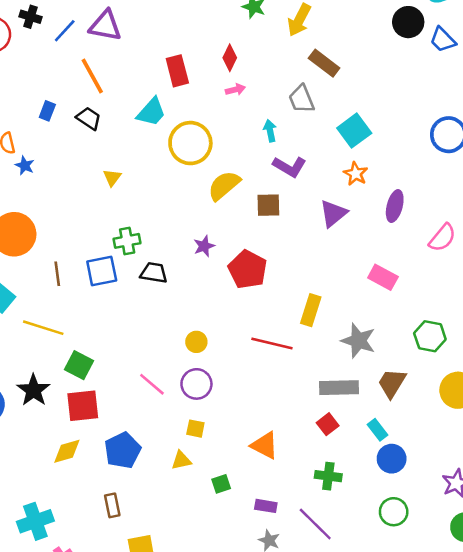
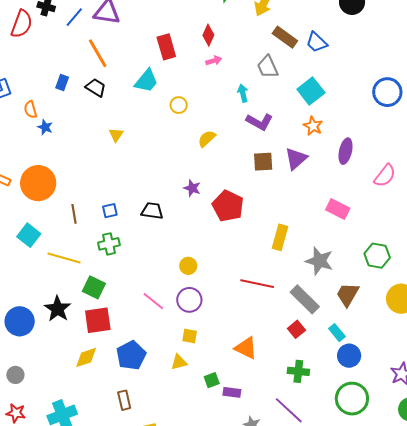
blue trapezoid: (443, 40) -> (317, 42), moved
yellow circle: (190, 143) -> (179, 105), size x0.5
yellow semicircle: (224, 186) -> (207, 139), size x0.7
brown square: (268, 205) -> (263, 162), moved
green cross: (127, 241) -> (109, 244), moved
purple star: (204, 246) -> (192, 188), turned -30
blue square: (102, 271) -> (110, 211), size x0.6
red line: (272, 343) -> (257, 284), moved
gray rectangle: (339, 388) -> (305, 299), turned 48
purple rectangle: (266, 506) -> (232, 392), moved
green circle: (394, 512) -> (352, 399), size x1.4

